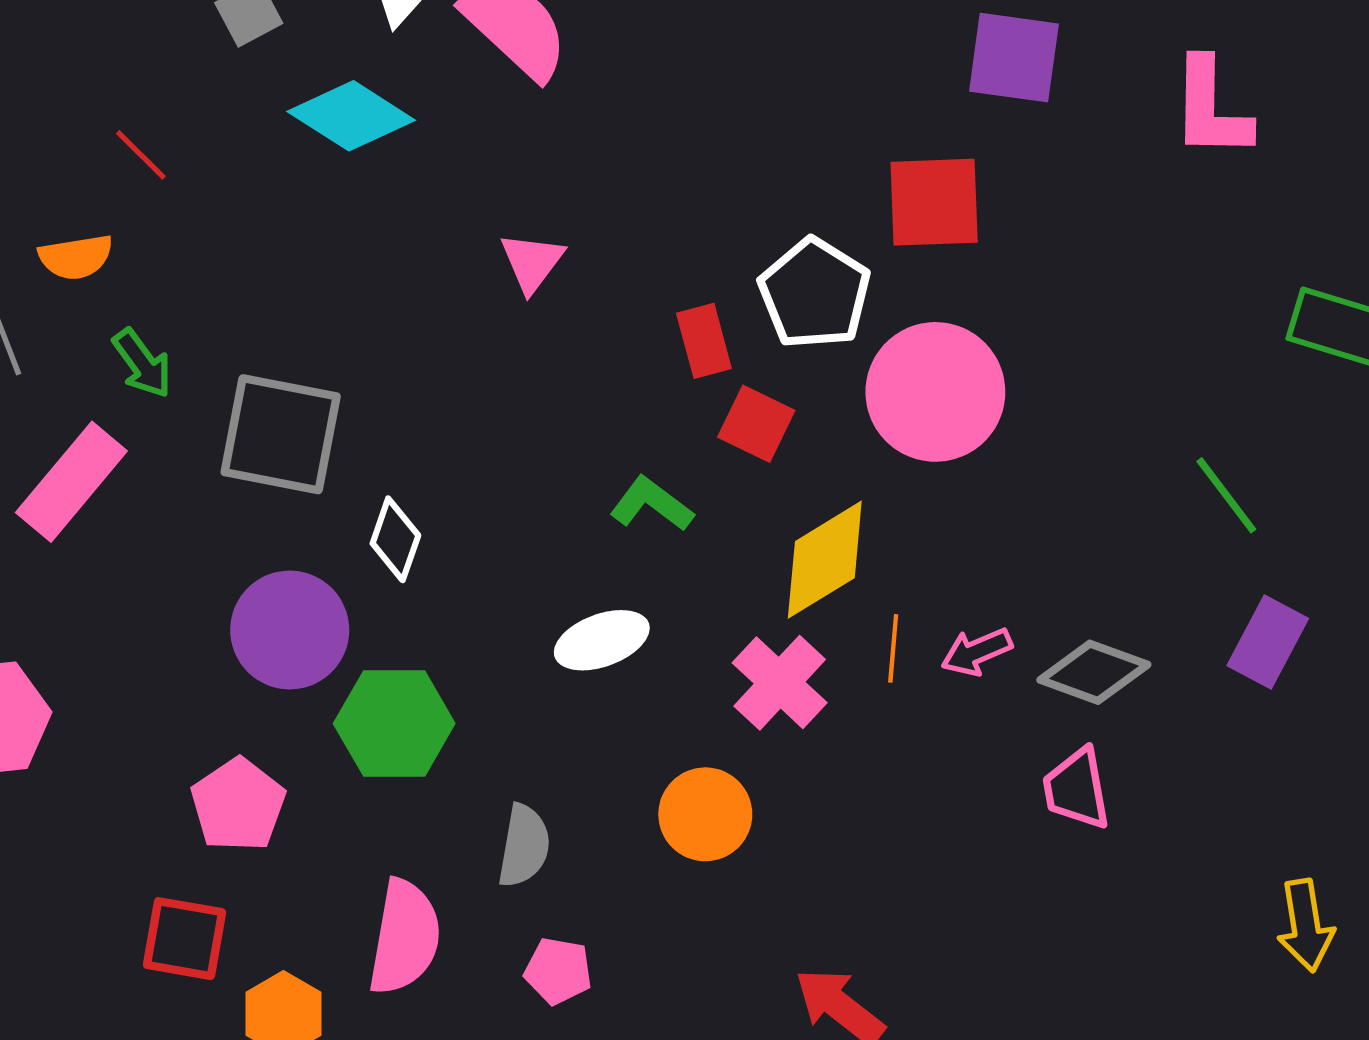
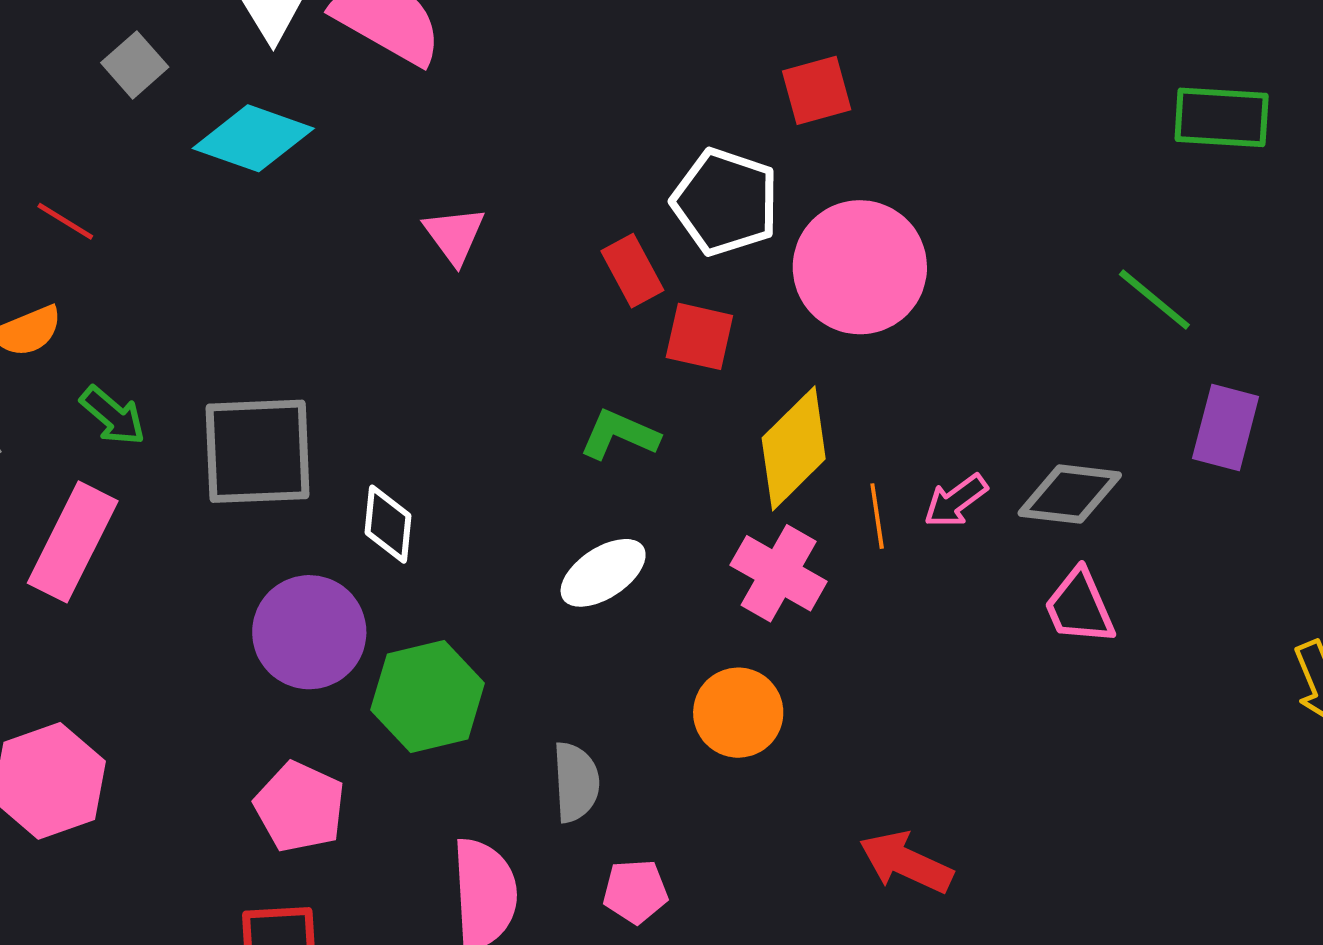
red square: (934, 202) -> (817, 90), size x0.7

